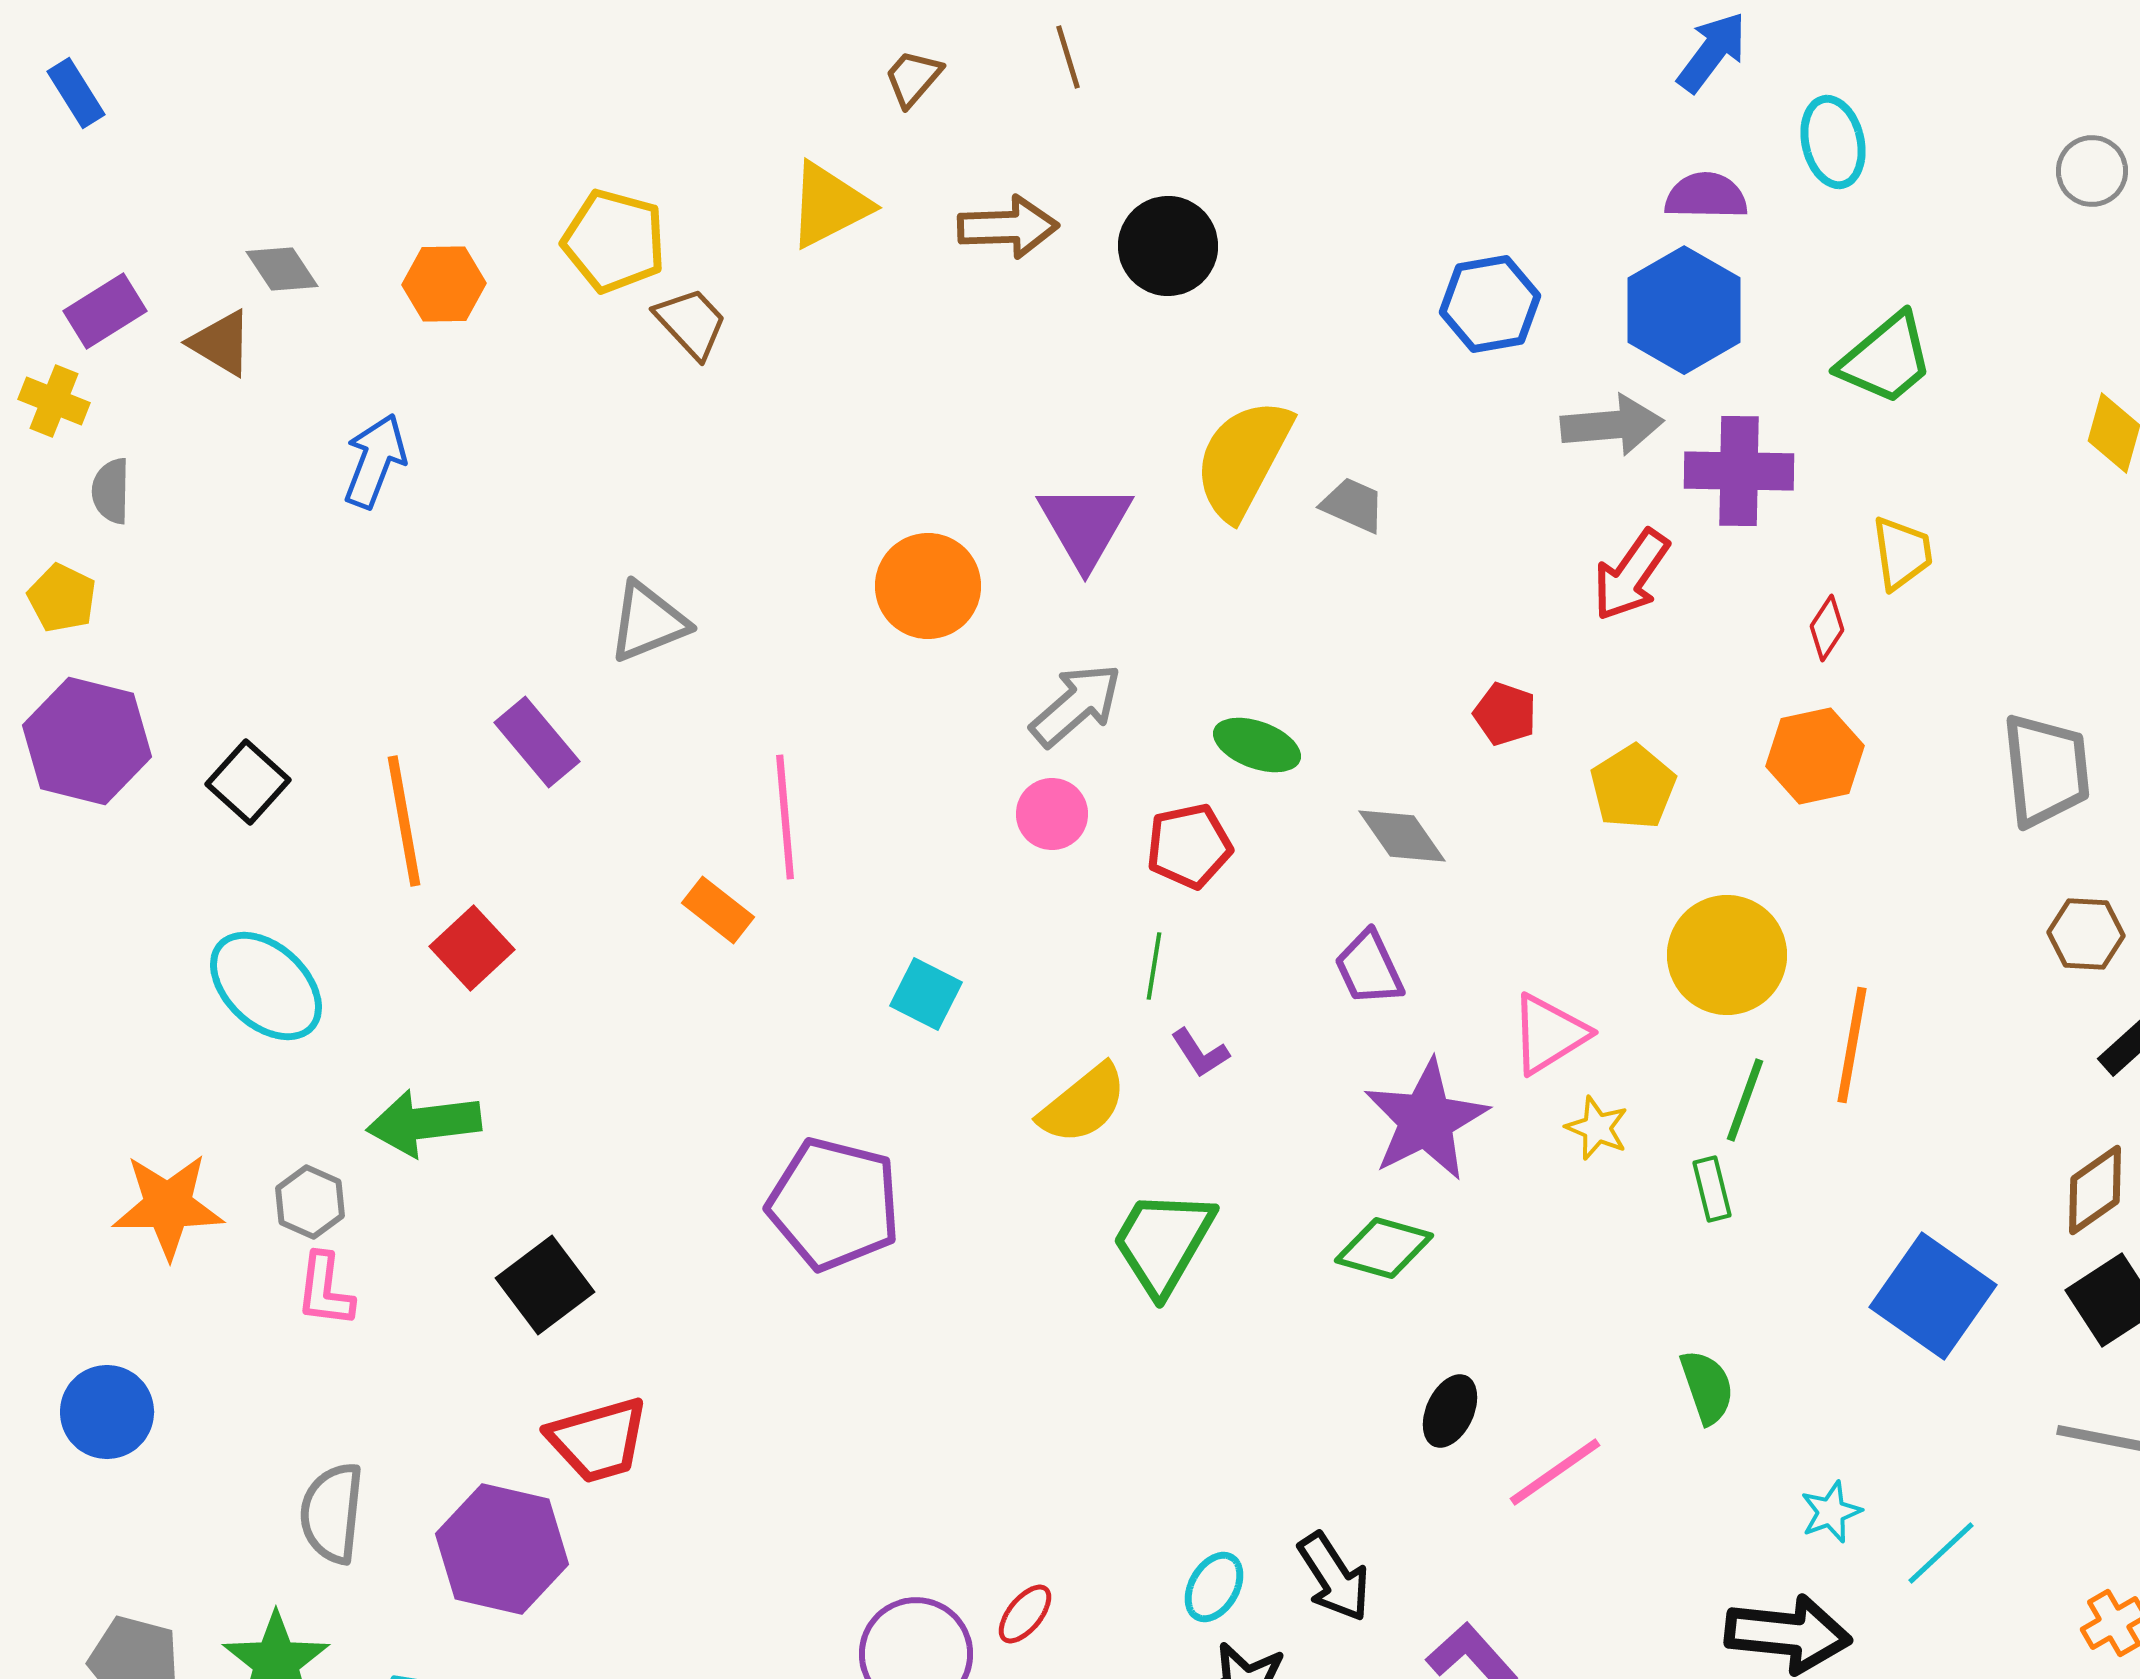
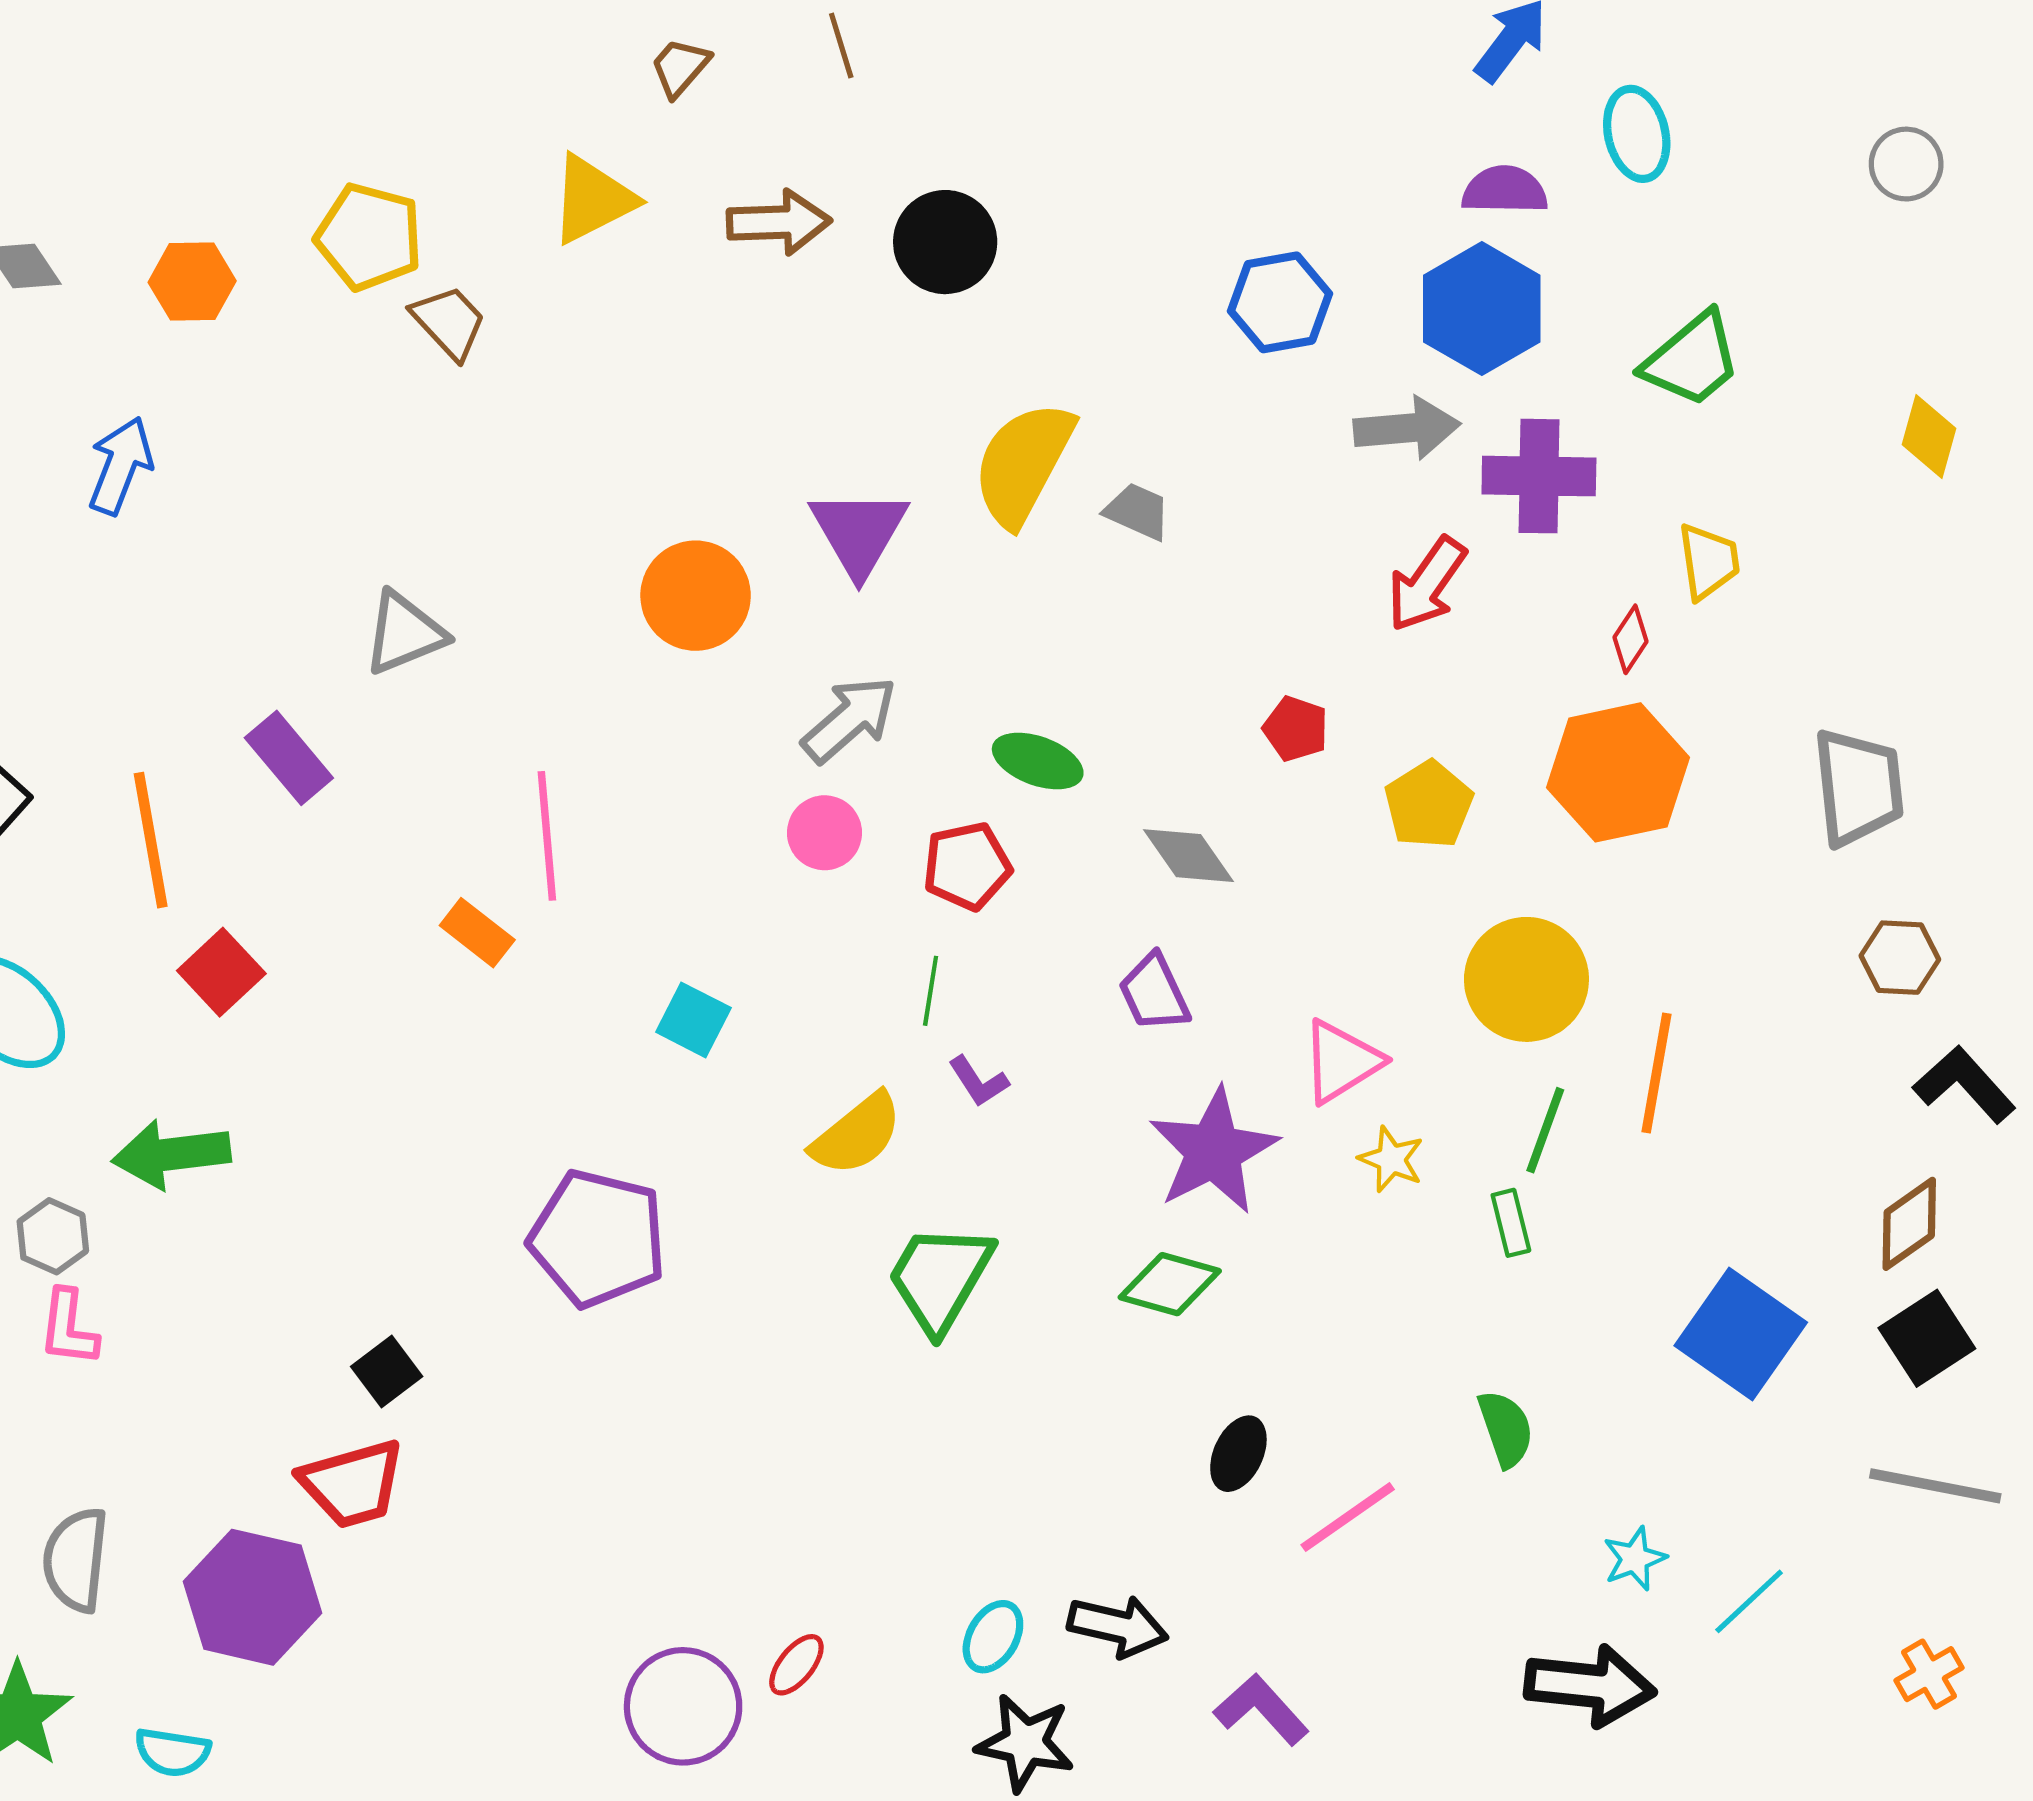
orange hexagon: (1815, 756) -> (1618, 772), size x1.4
black square: (545, 1285) -> (387, 1371), moved, size x0.7
black arrow: (1334, 1577) -> (1118, 1626), turned -44

